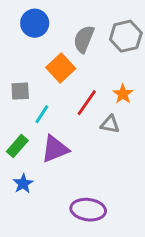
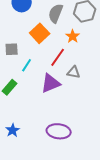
orange star: (123, 94) -> (73, 36), moved
purple triangle: (55, 149) -> (51, 83), moved
blue star: (23, 184) -> (13, 130), moved

